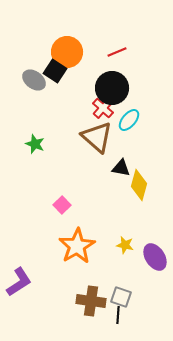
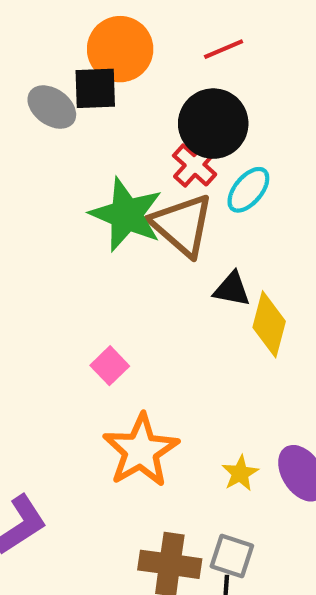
black square: (55, 71) -> (95, 88), turned -35
green star: (35, 144) -> (126, 215), moved, size x1.8
yellow star: (125, 245) -> (240, 473), moved, turned 30

